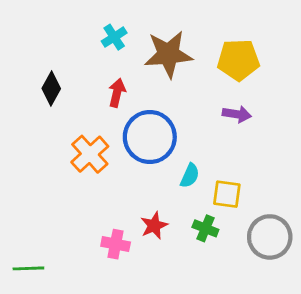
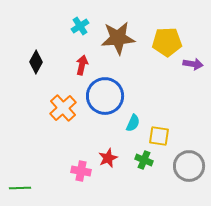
purple arrow: (237, 114) -> (193, 64), moved

